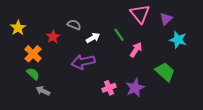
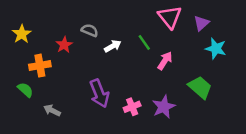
orange cross: (33, 54) -> (40, 66), turned 36
purple arrow: (83, 62) -> (99, 93), moved, turned -100
green semicircle: (33, 74) -> (25, 90), moved

